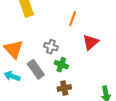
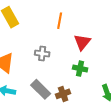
green cross: (61, 65) -> (80, 69), moved
gray rectangle: (36, 69) -> (41, 89), moved

